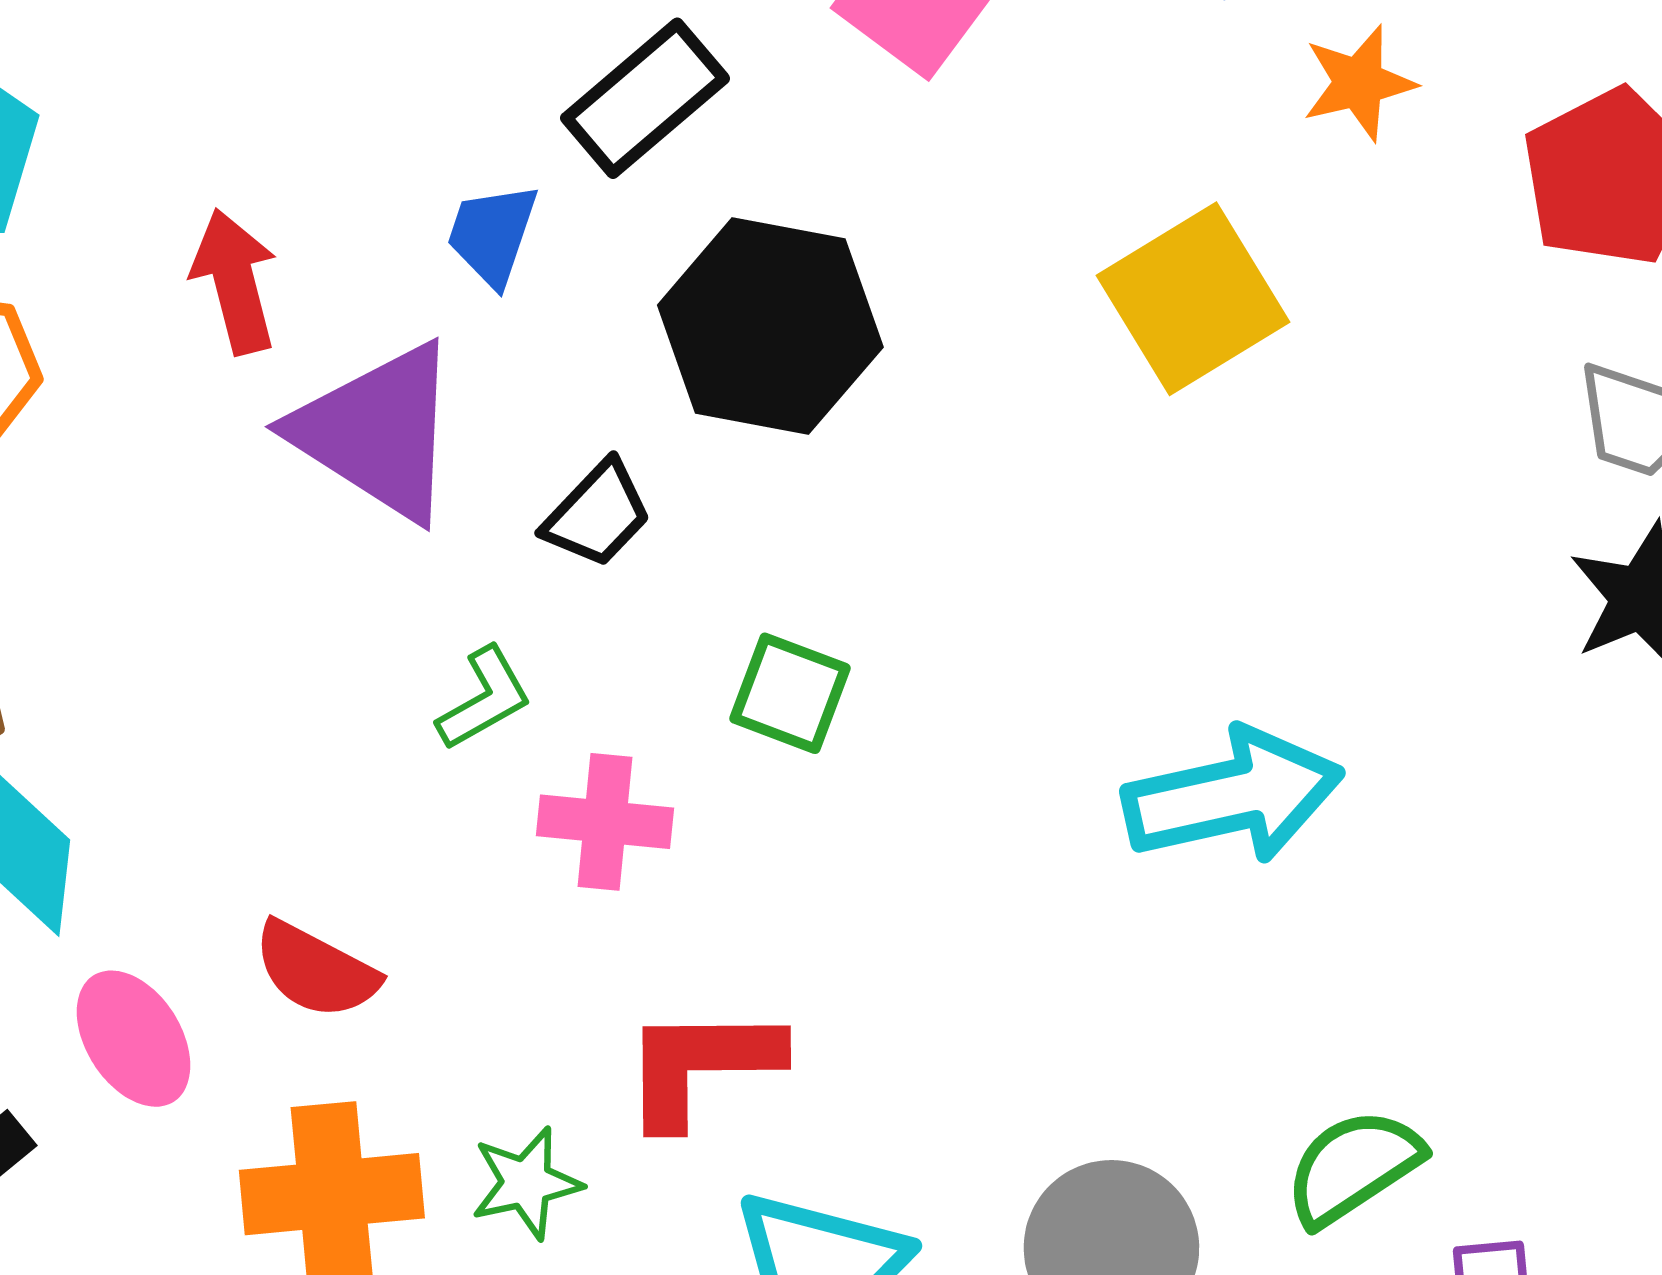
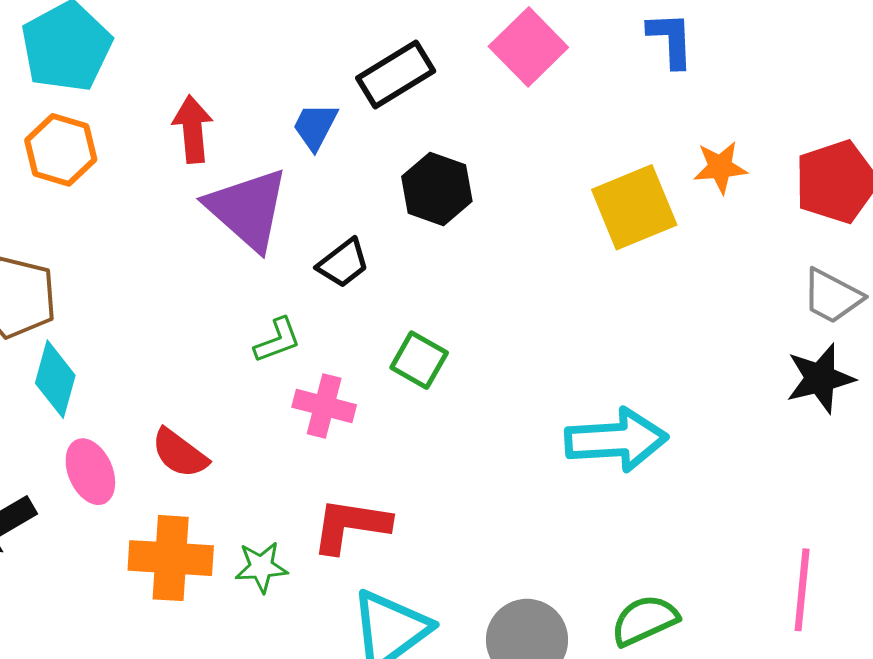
orange star: (1359, 83) -> (720, 167), moved
black hexagon: (770, 326) -> (437, 189), size x0.7

